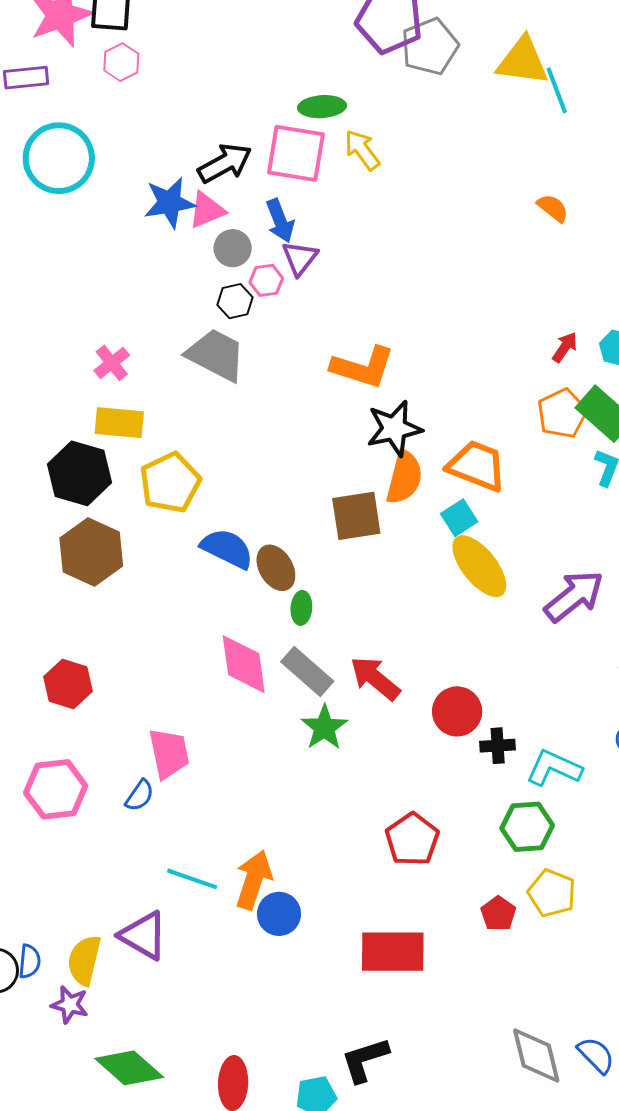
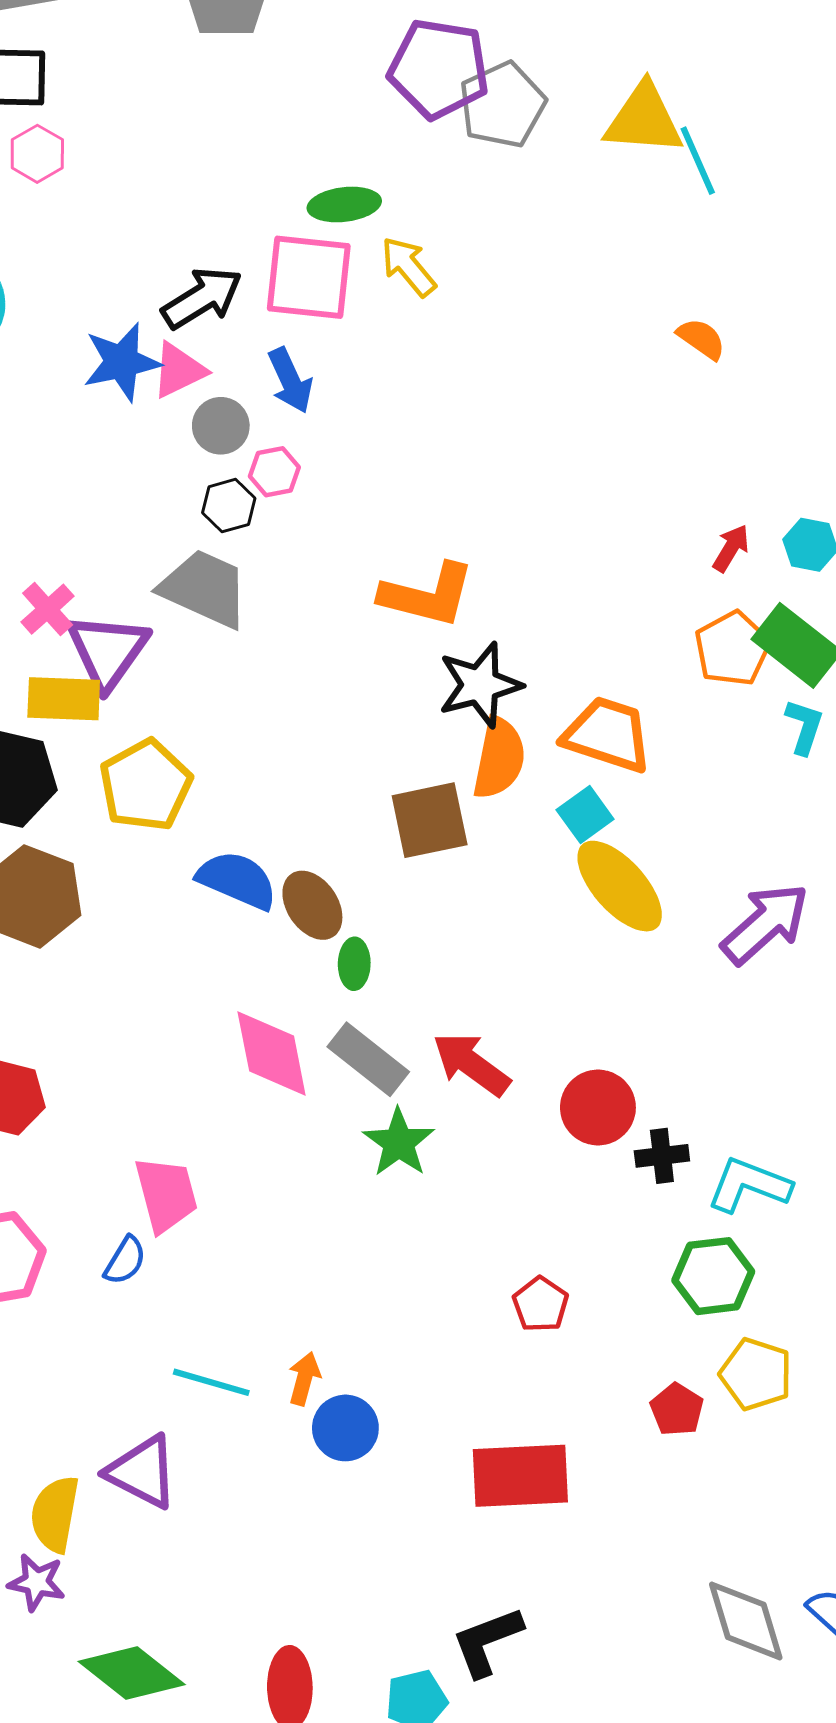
purple triangle: (300, 258) -> (108, 651), moved, size x1.5
red pentagon: (412, 839) -> (541, 1304), size x0.7
orange arrow: (254, 880) -> (304, 1379), size x0.6

